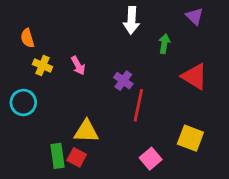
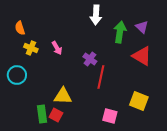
purple triangle: (195, 16) -> (142, 27), moved
green arrow: (164, 44) -> (120, 32), size x1.5
pink square: (151, 159) -> (110, 116), turned -35

